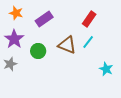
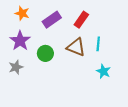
red rectangle: (89, 19) -> (81, 20), moved
cyan line: (88, 42) -> (98, 44), turned -32
cyan star: (106, 69) -> (103, 71), moved

